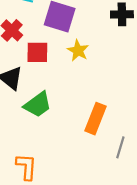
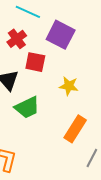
yellow star: (78, 51) -> (69, 86), moved, turned -30

